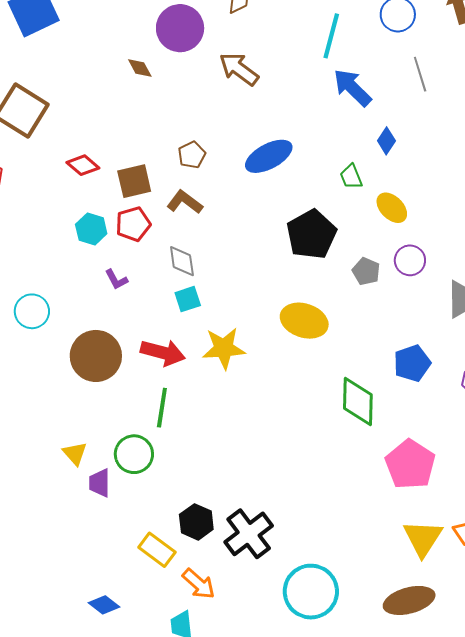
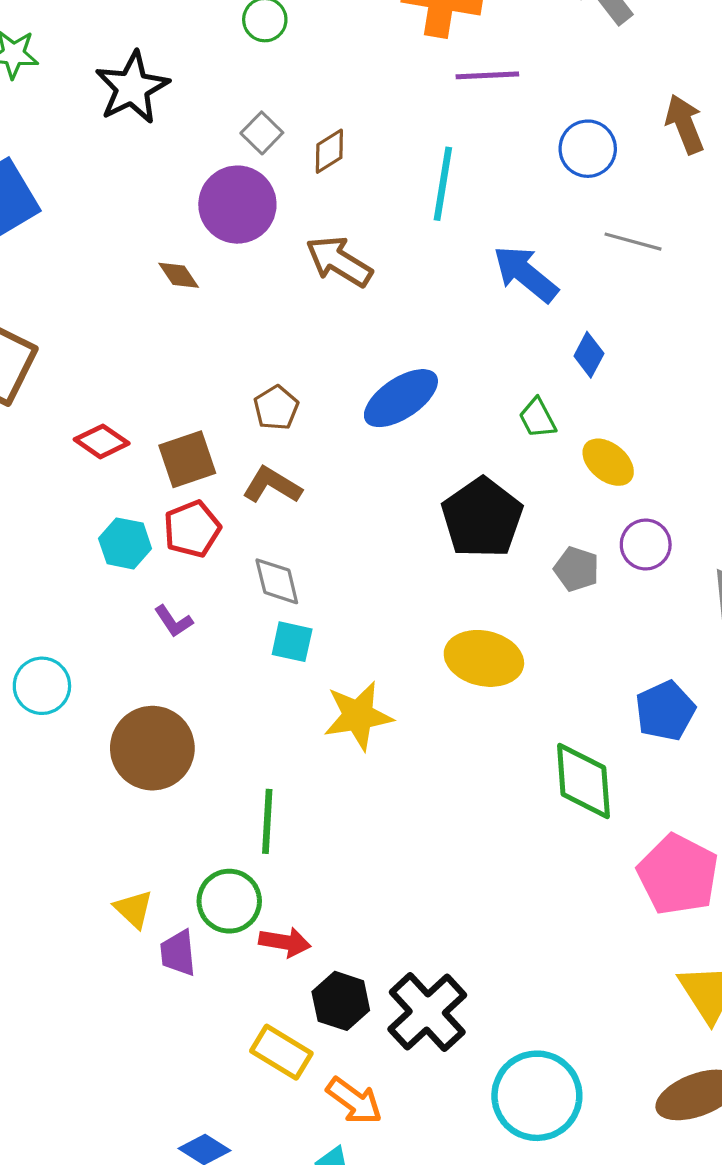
cyan line: (331, 36) -> (443, 184), moved
gray line: (420, 74) -> (633, 242), turned -52
cyan square: (188, 299) -> (292, 642), turned 36
red arrow: (163, 353) -> (285, 942), moved, size x0.7

